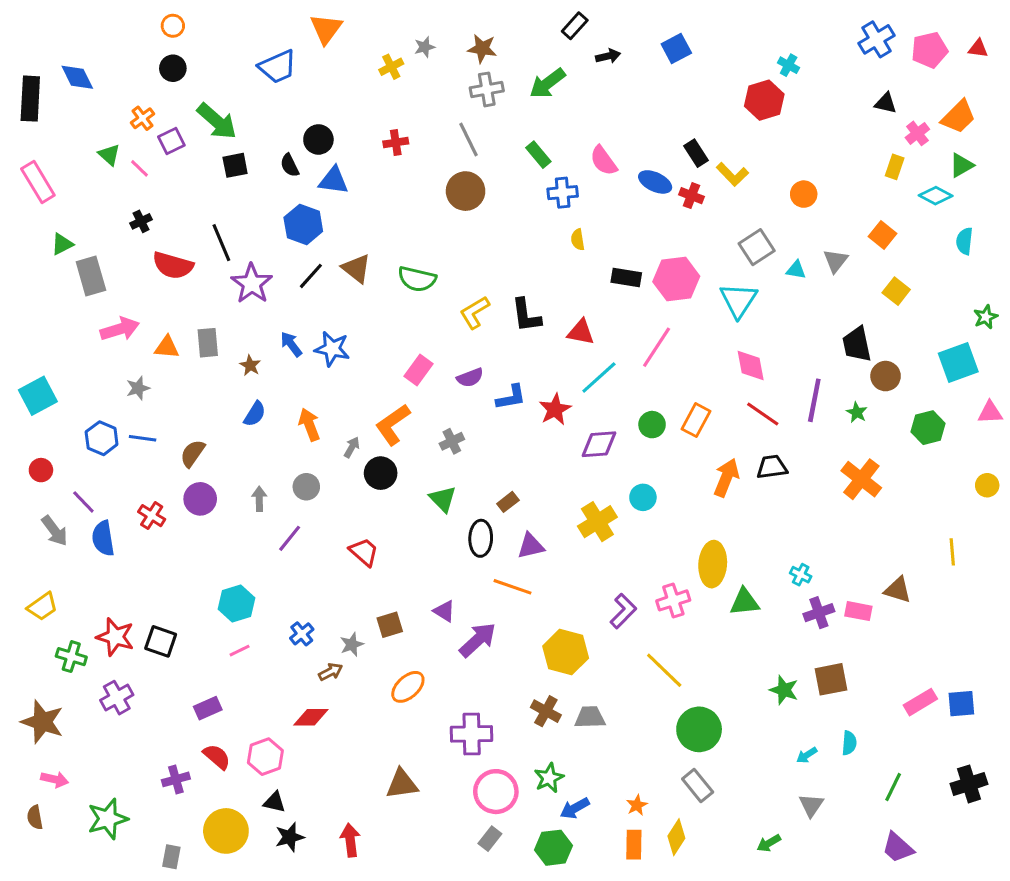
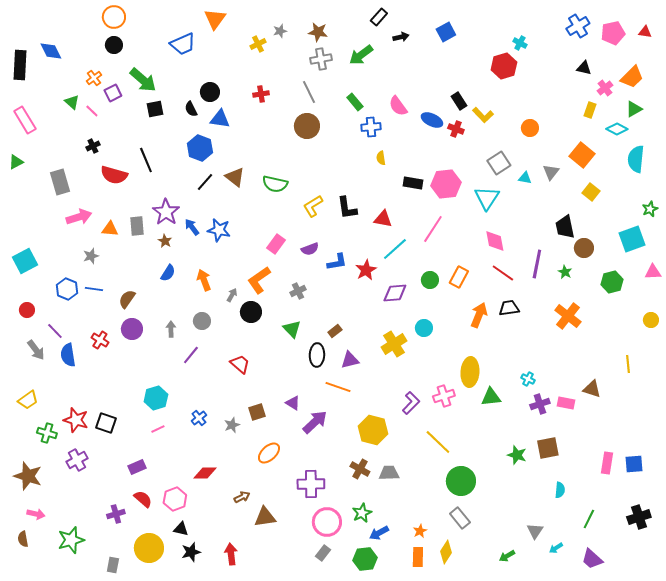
orange circle: (173, 26) -> (114, 17), size x1.5
orange square: (883, 235) -> (582, 155), size x1.4
cyan semicircle: (964, 241) -> (636, 159), size x1.5
green triangle: (62, 244) -> (16, 162), moved
purple star: (252, 284) -> (166, 212), moved
brown arrow: (331, 672) -> (242, 497), moved
pink rectangle: (920, 702) -> (607, 463), turned -50
cyan arrow: (807, 755) -> (556, 548), moved

